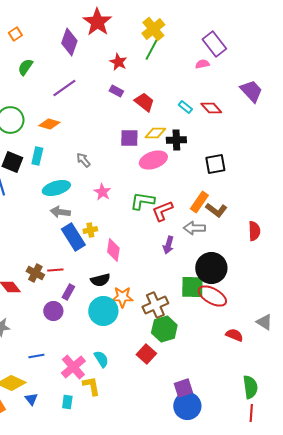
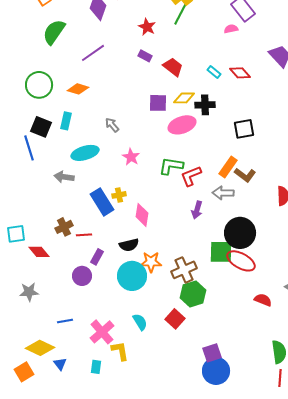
green semicircle: (25, 67) -> (54, 32), size x1.5
gray arrow: (60, 212) -> (64, 177), moved
brown cross: (35, 273) -> (64, 227), moved, turned 36
cyan semicircle: (101, 359) -> (140, 322), moved

